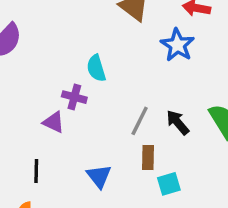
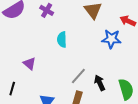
blue star: (177, 45) -> (111, 39), turned 30
purple cross: (74, 97) -> (47, 10), moved

